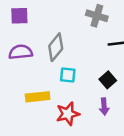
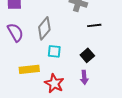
purple semicircle: (21, 52) -> (15, 32), turned 66
red star: (68, 114) -> (54, 83), turned -30

